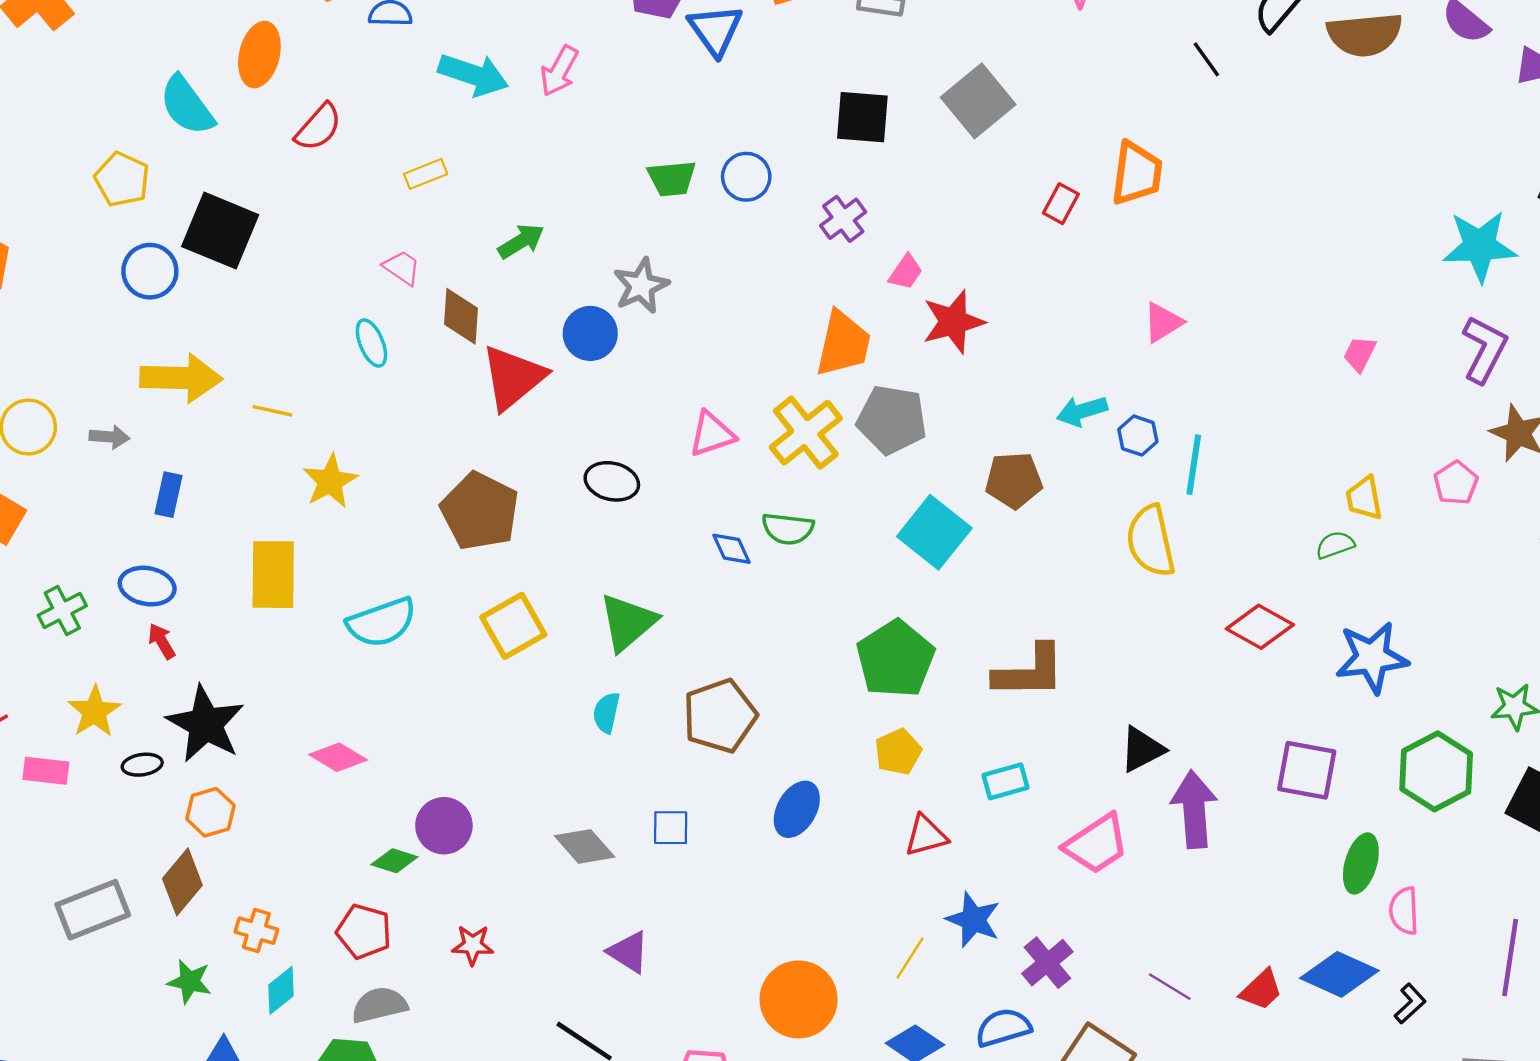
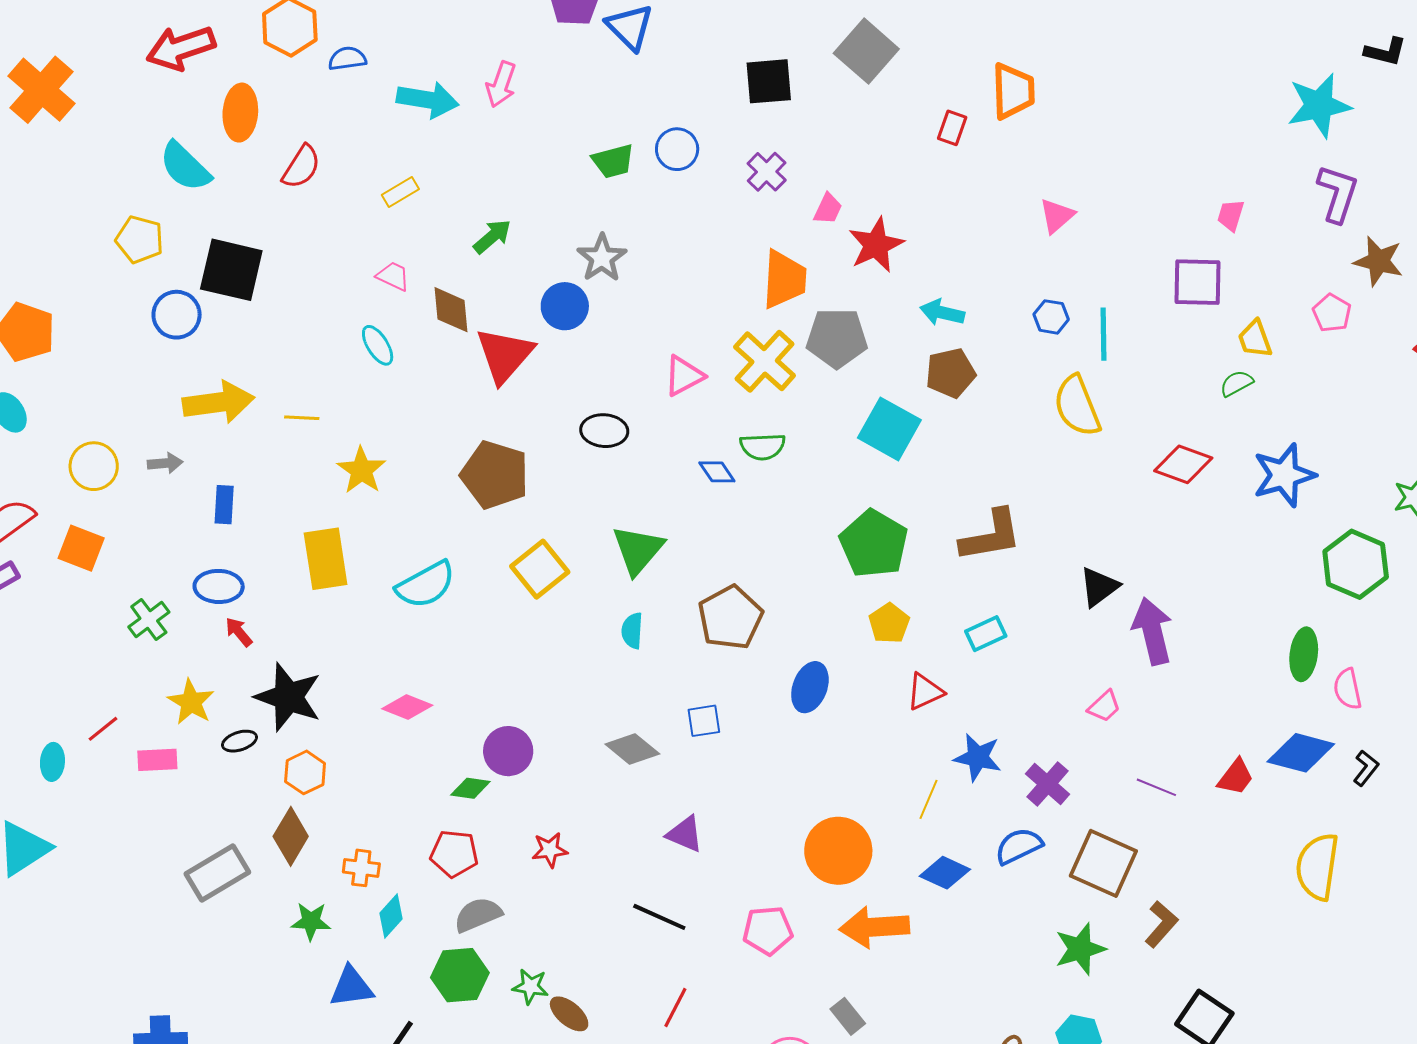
cyan arrow: (1082, 411) -> (942, 313), moved, turned 39
purple square: (1307, 770) -> (1198, 282), moved
pink trapezoid: (1097, 844) -> (1104, 706), moved, size x0.6

